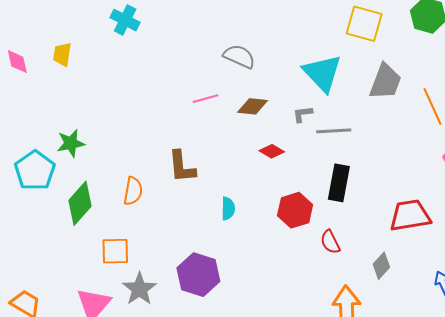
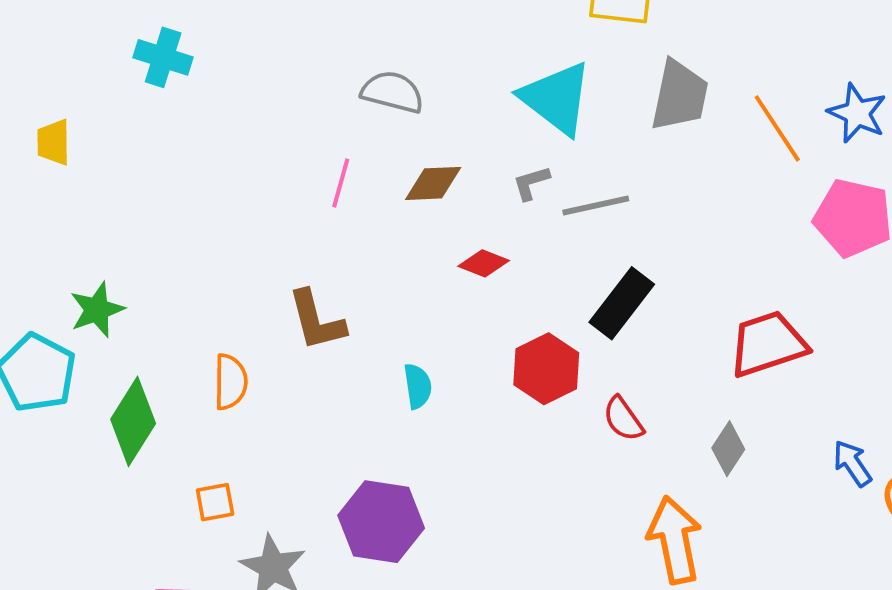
pink line: (205, 99) -> (341, 183), turned -50
black rectangle: (339, 183) -> (622, 303), turned 36
orange square: (115, 251) -> (215, 502), size x0.7

